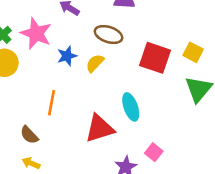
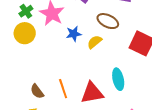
orange line: (51, 103) -> (63, 89), moved, turned -36

